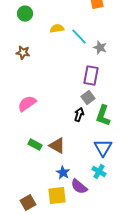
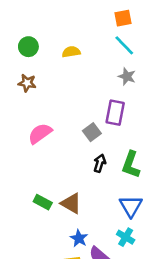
green circle: (25, 14) -> (28, 47), moved
cyan line: (79, 37) -> (124, 45), moved
gray square: (88, 98) -> (92, 132), moved
pink semicircle: (27, 104) -> (40, 133), moved

